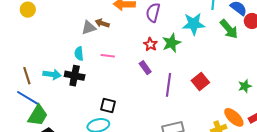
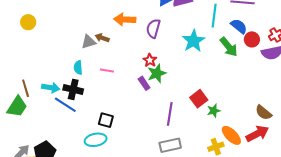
cyan star: (194, 24) -> (193, 41), turned -30
green star: (171, 43) -> (157, 73), moved
purple line: (168, 85) -> (170, 114), moved
green star: (245, 86) -> (214, 111), moved
blue line: (28, 98) -> (65, 105), moved
green trapezoid: (38, 115) -> (17, 107), moved

